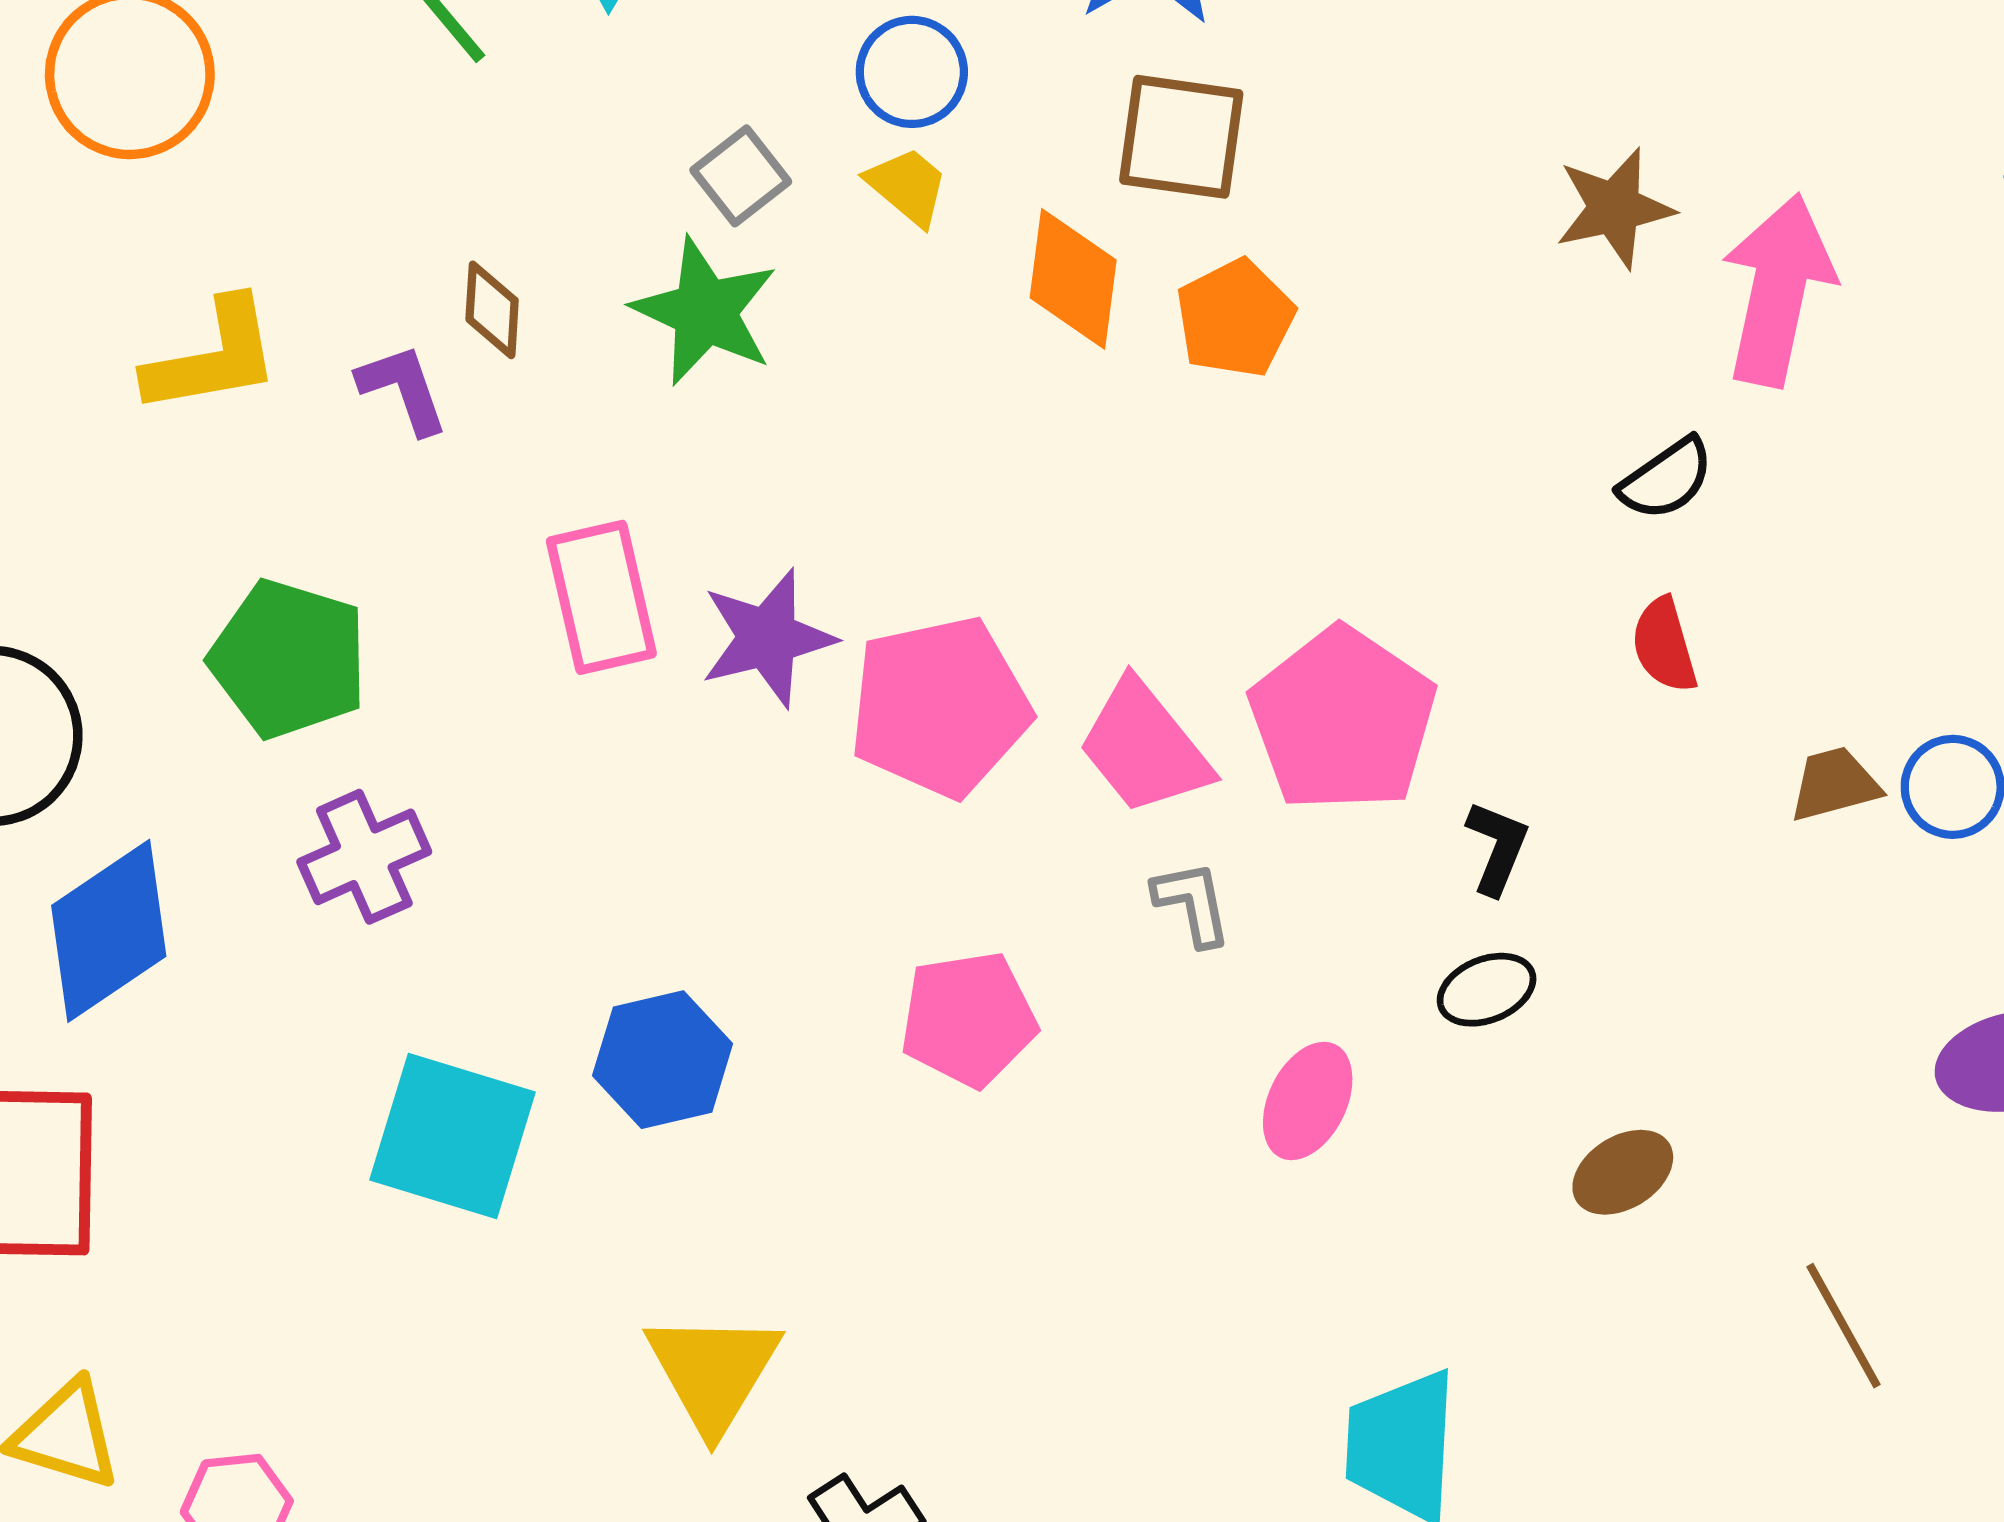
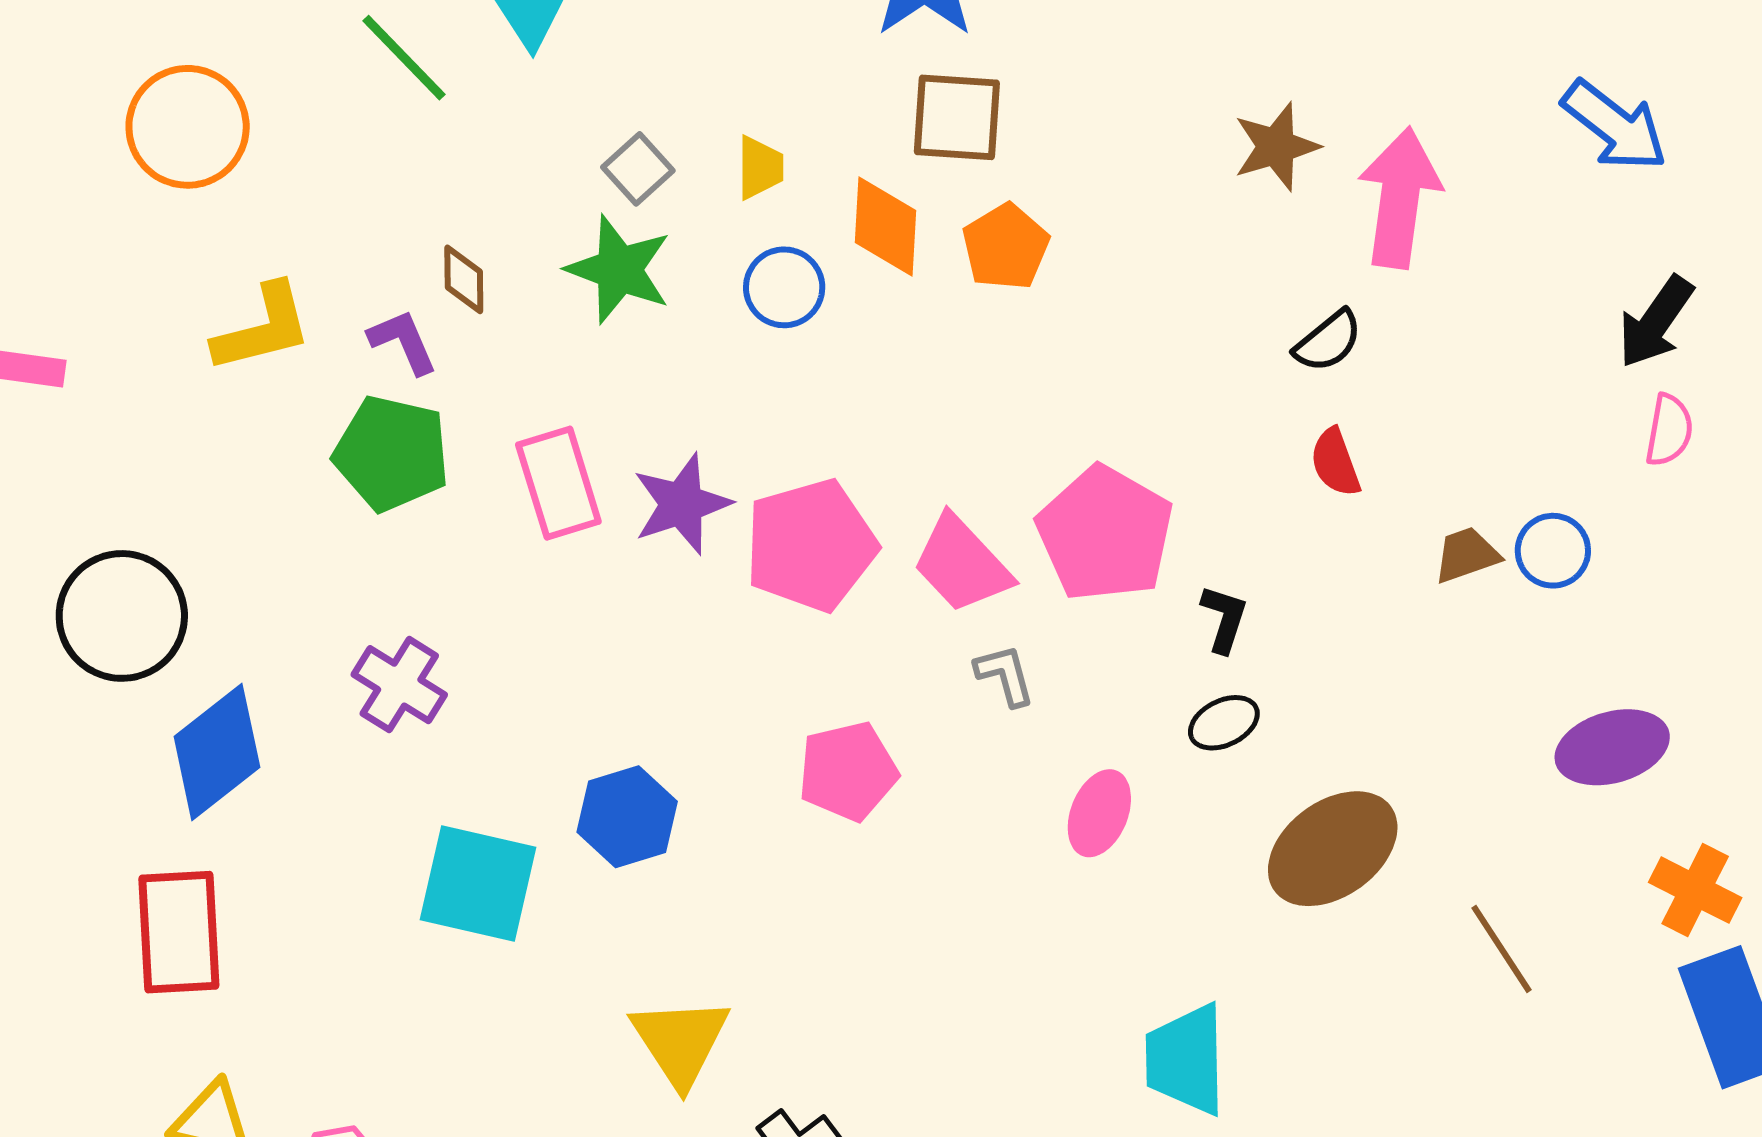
blue circle: (912, 72) -> (784, 287), moved
yellow trapezoid: (907, 186) -> (760, 168), turned 54
green pentagon: (289, 659) -> (392, 453), moved
purple cross: (364, 857) -> (399, 685), turned -30
brown ellipse: (1623, 1172) -> (1333, 849), size x1.8

